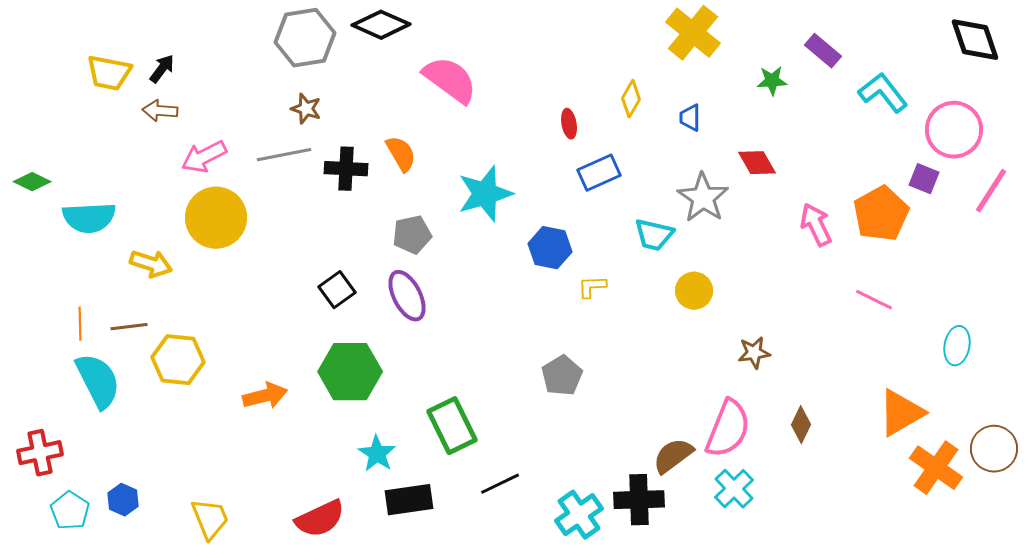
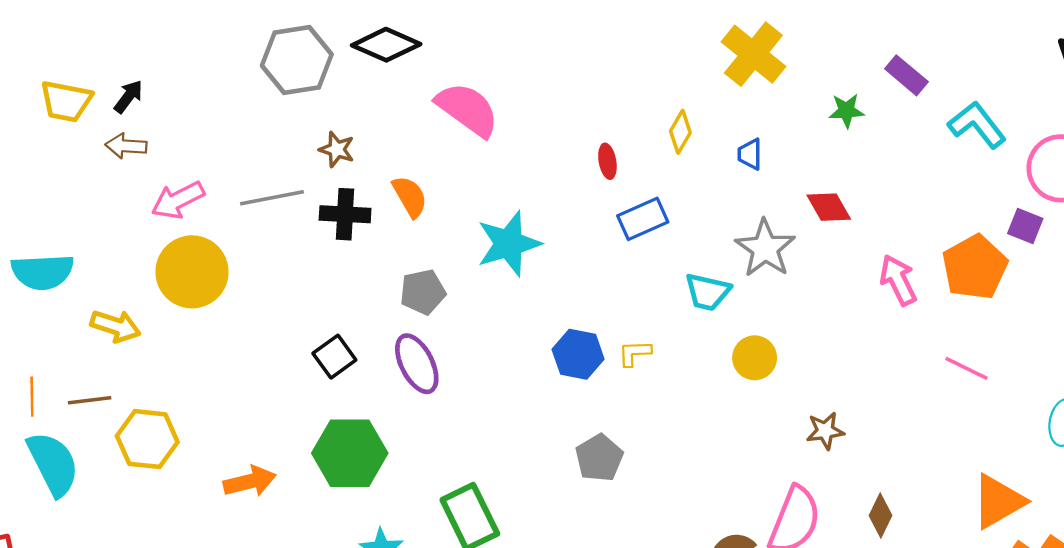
brown star: (306, 109) -> (337, 149), moved
blue hexagon: (550, 248) -> (578, 354), moved

